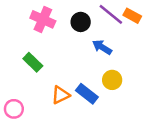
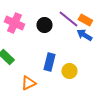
blue arrow: (102, 47) -> (84, 35), moved
blue rectangle: (87, 94) -> (49, 62), moved, turned 66

